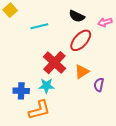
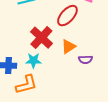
purple semicircle: (99, 85) -> (85, 60), turned -104

